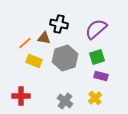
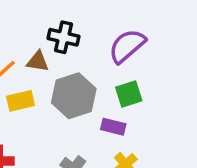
yellow rectangle: (34, 61) -> (20, 101), turned -35
purple rectangle: (101, 76) -> (113, 127), moved

